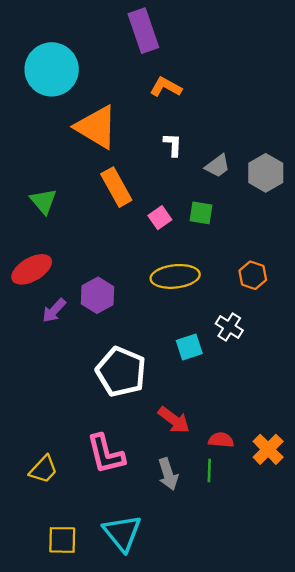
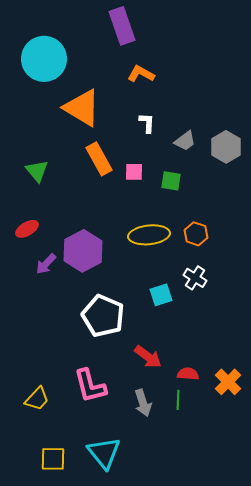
pink square: (160, 218) -> (134, 172), moved, turned 36
red ellipse: (32, 269) -> (27, 229), size x0.7
orange hexagon: (253, 275) -> (196, 234), moved
purple hexagon: (98, 295) -> (83, 251), size x1.4

